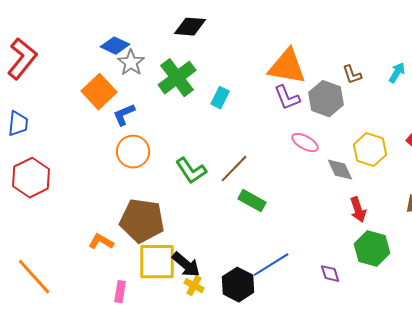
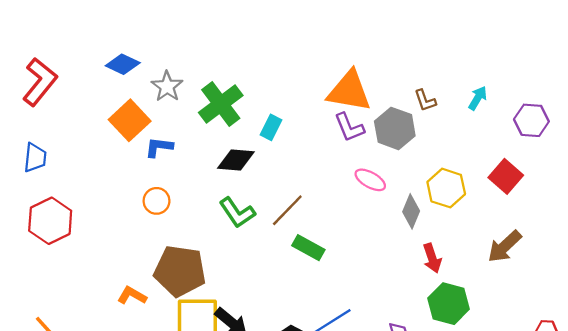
black diamond: (190, 27) -> (236, 160), moved
blue diamond: (115, 46) -> (123, 64), moved
blue L-shape: (124, 115) -> (159, 147), turned 30
orange circle: (133, 152) -> (157, 201), moved, size x0.7
gray diamond: (340, 170) -> (411, 211), turned 48

